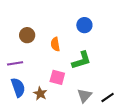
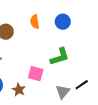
orange semicircle: (55, 44) -> (35, 22), moved
black line: (108, 98) -> (82, 85), moved

